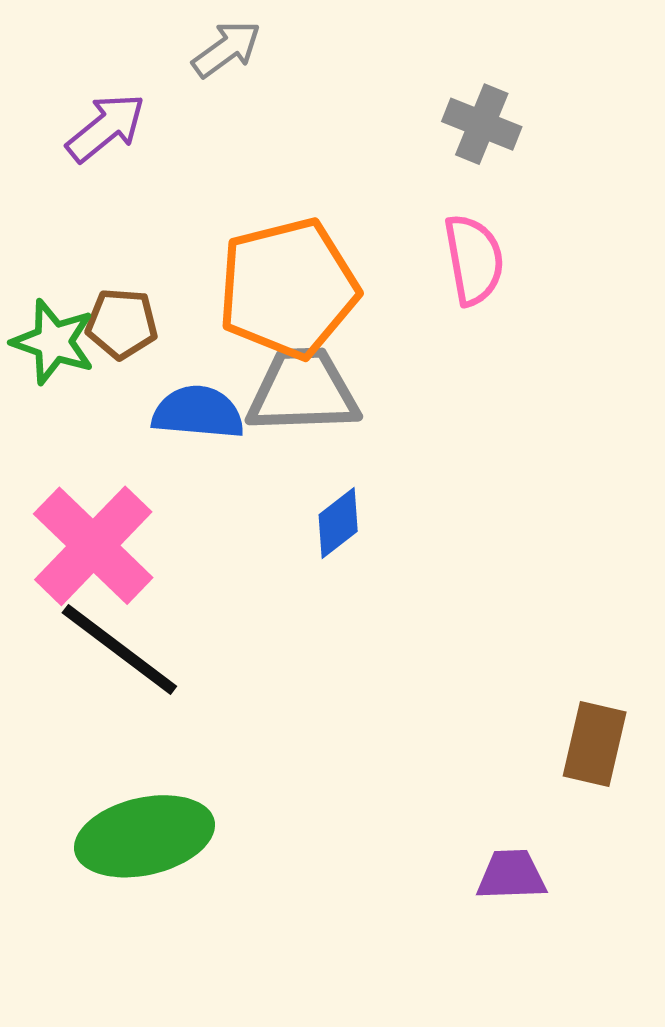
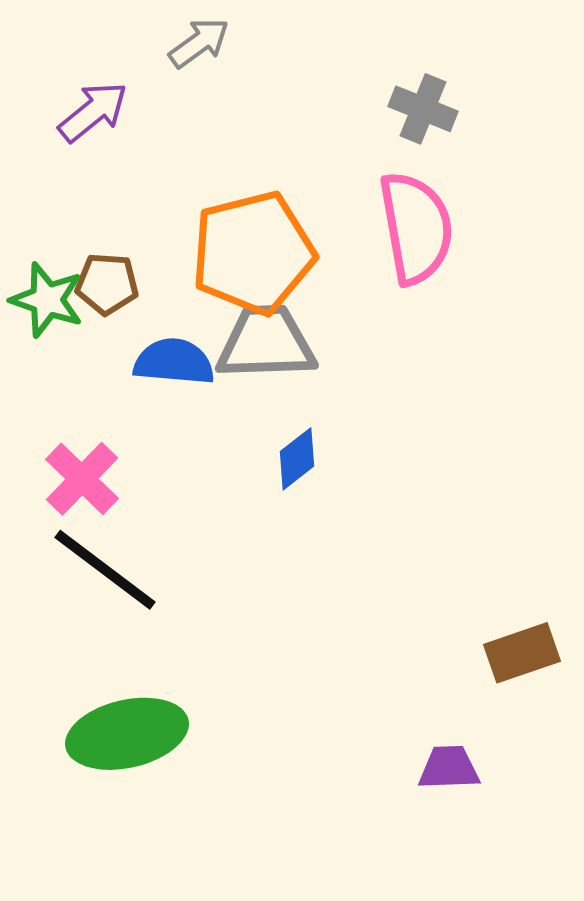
pink semicircle: (474, 260) -> (416, 228), size x1.4
pink cross: (93, 546) -> (82, 479), size x0.7
brown rectangle: (595, 744) -> (522, 653), turned 58

